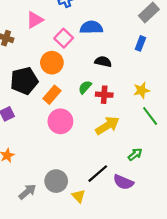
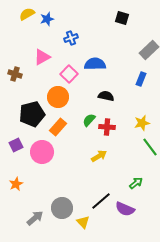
pink circle: (60, 121) -> (42, 152), moved
yellow arrow: (107, 126) -> (99, 156), moved, size x0.7

